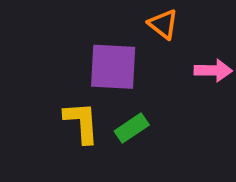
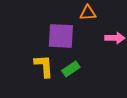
orange triangle: (163, 24) -> (88, 13), turned -42

